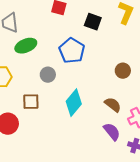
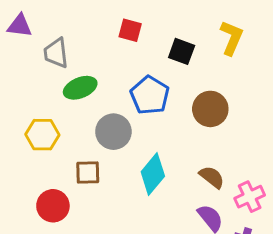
brown circle: (123, 71) -> (210, 109), moved, size x1.5
gray circle: (48, 75) -> (113, 132), size x1.5

